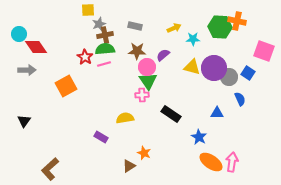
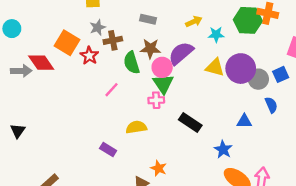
gray star: (99, 24) -> (98, 27), moved
brown cross: (105, 35) -> (113, 40), moved
red diamond: (36, 47) -> (41, 63), moved
green semicircle: (105, 49) -> (132, 63), moved, turned -102
purple semicircle: (163, 55) -> (181, 53), size x1.6
pink line: (104, 64) -> (112, 90), moved, turned -32
blue square: (248, 73) -> (281, 74), turned 32
orange square: (66, 86) -> (67, 43), moved, turned -30

